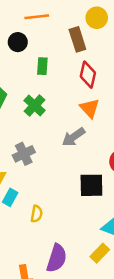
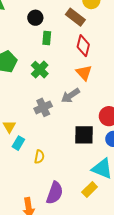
brown rectangle: (77, 39) -> (75, 17), turned -36
black circle: (18, 42) -> (35, 18), moved
gray cross: (24, 154) -> (43, 107), moved

